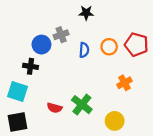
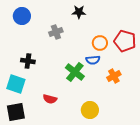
blue circle: (41, 45) -> (22, 16), moved
blue semicircle: (84, 50) -> (93, 60), moved, turned 80
green cross: (82, 105) -> (75, 72), moved
yellow circle: (115, 121) -> (90, 110), moved

